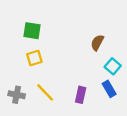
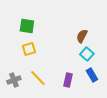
cyan square: (113, 66) -> (87, 54), moved
gray cross: (17, 95) -> (14, 80), turned -32

